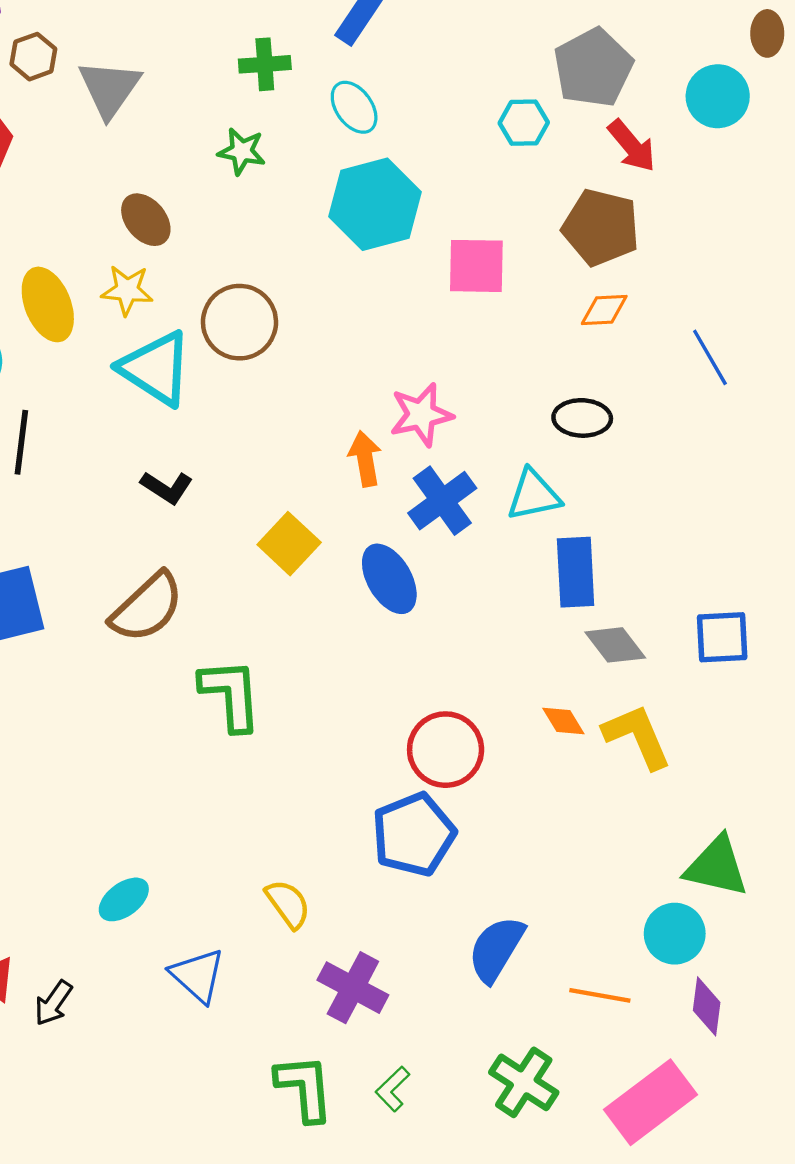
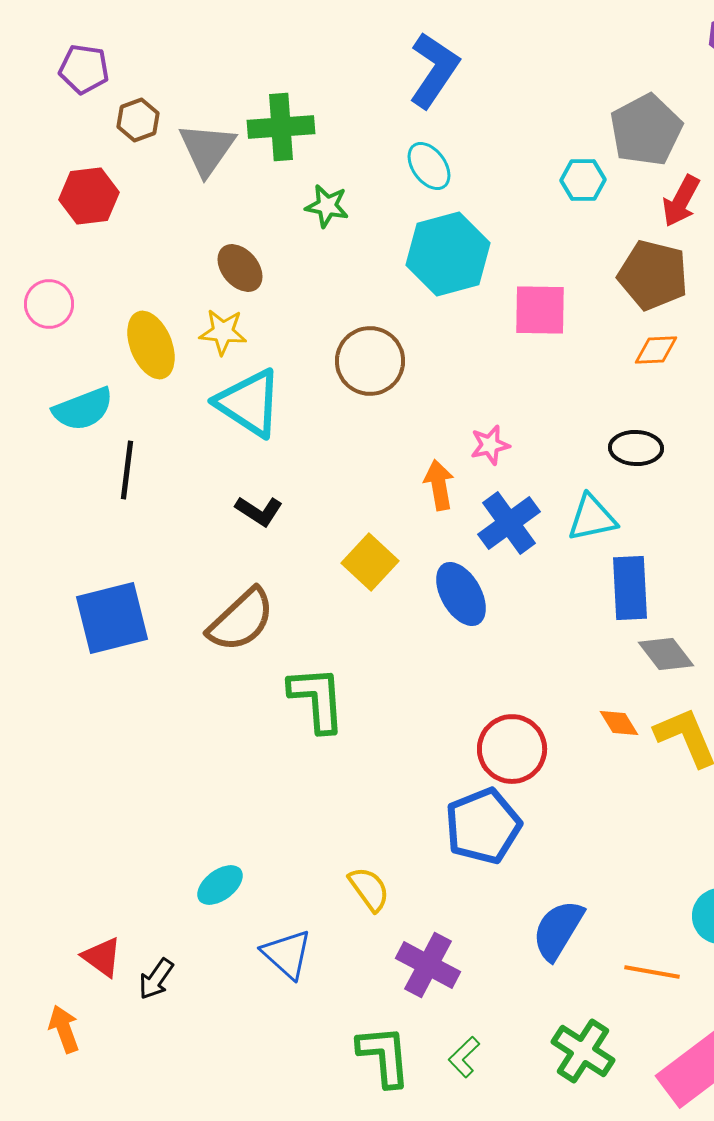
green cross: (265, 64) -> (281, 127), moved, size x1.4
red arrow: (632, 146) -> (681, 201), turned 68
brown circle: (239, 322) -> (370, 361), moved
pink star: (421, 415) -> (490, 445), size x0.7

